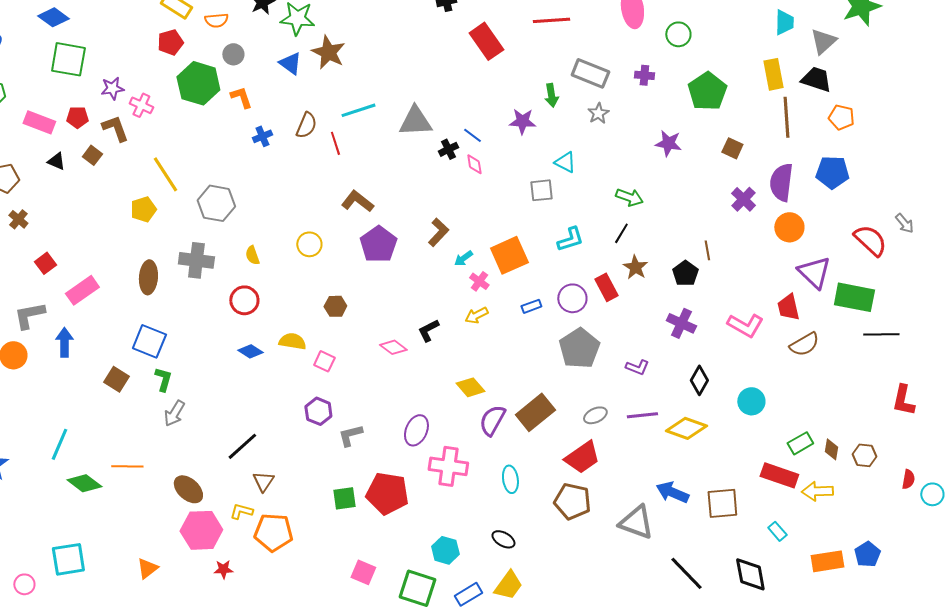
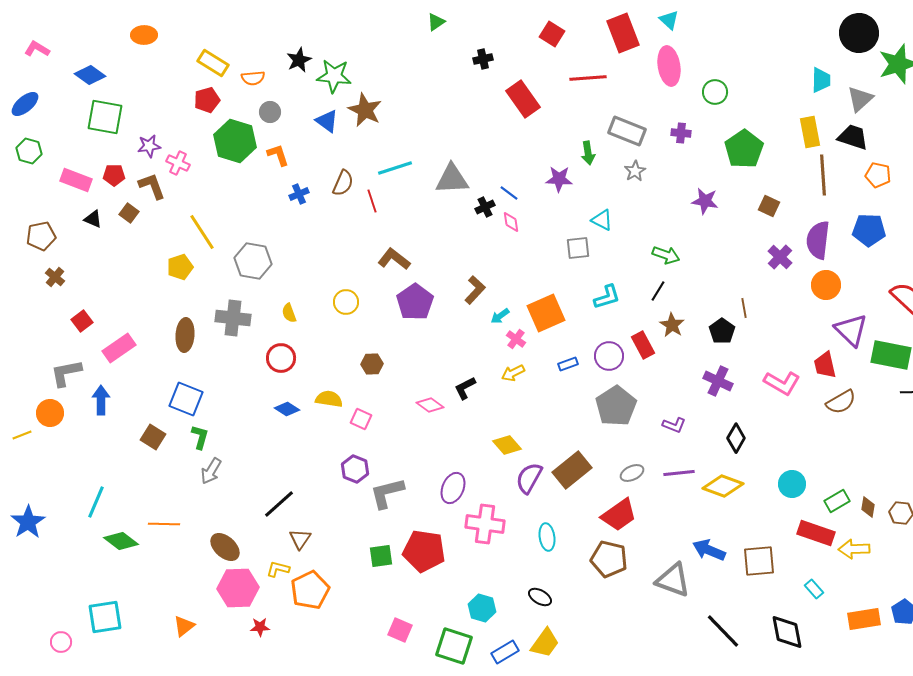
cyan circle: (751, 401) -> (792, 484), moved
gray L-shape: (350, 435) -> (387, 493), size x1.4
orange pentagon: (273, 532) -> (310, 590), turned -30

